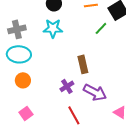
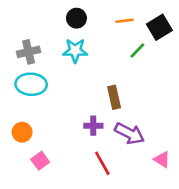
orange circle: (23, 80) -> (22, 132), moved
purple cross: (67, 86) -> (93, 126), turned 32

